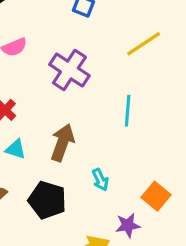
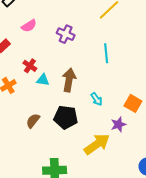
purple cross: (69, 70) -> (66, 34), size x0.7
cyan triangle: (16, 149) -> (43, 80), moved

